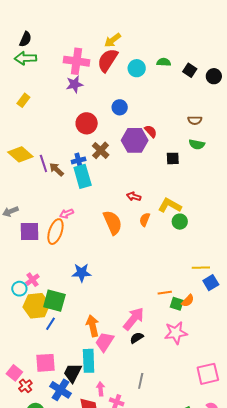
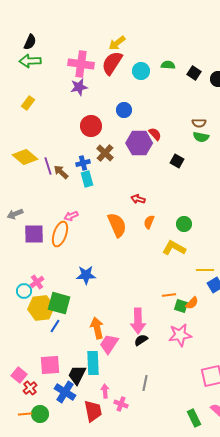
green semicircle: (197, 144) -> (201, 137), moved
black square: (173, 158) -> (177, 161), turned 32
cyan rectangle: (83, 176) -> (87, 179), size x0.7
yellow L-shape: (170, 206) -> (174, 248), moved
pink arrow: (134, 319) -> (138, 321), turned 140

